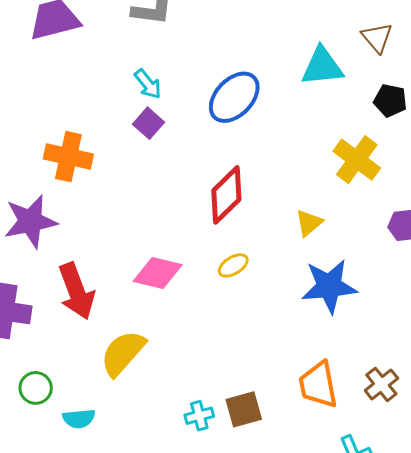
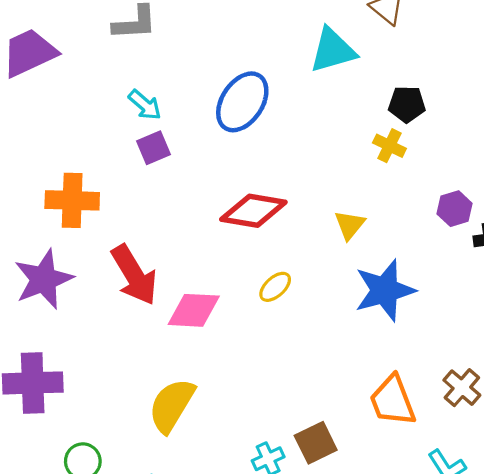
black pentagon: (390, 100) -> (407, 104), moved
purple square: (149, 123) -> (153, 148), turned 36
yellow cross: (357, 160) -> (389, 146), size x0.6
red diamond: (226, 195) -> (253, 211), turned 64
red arrow: (76, 291) -> (134, 275), moved

